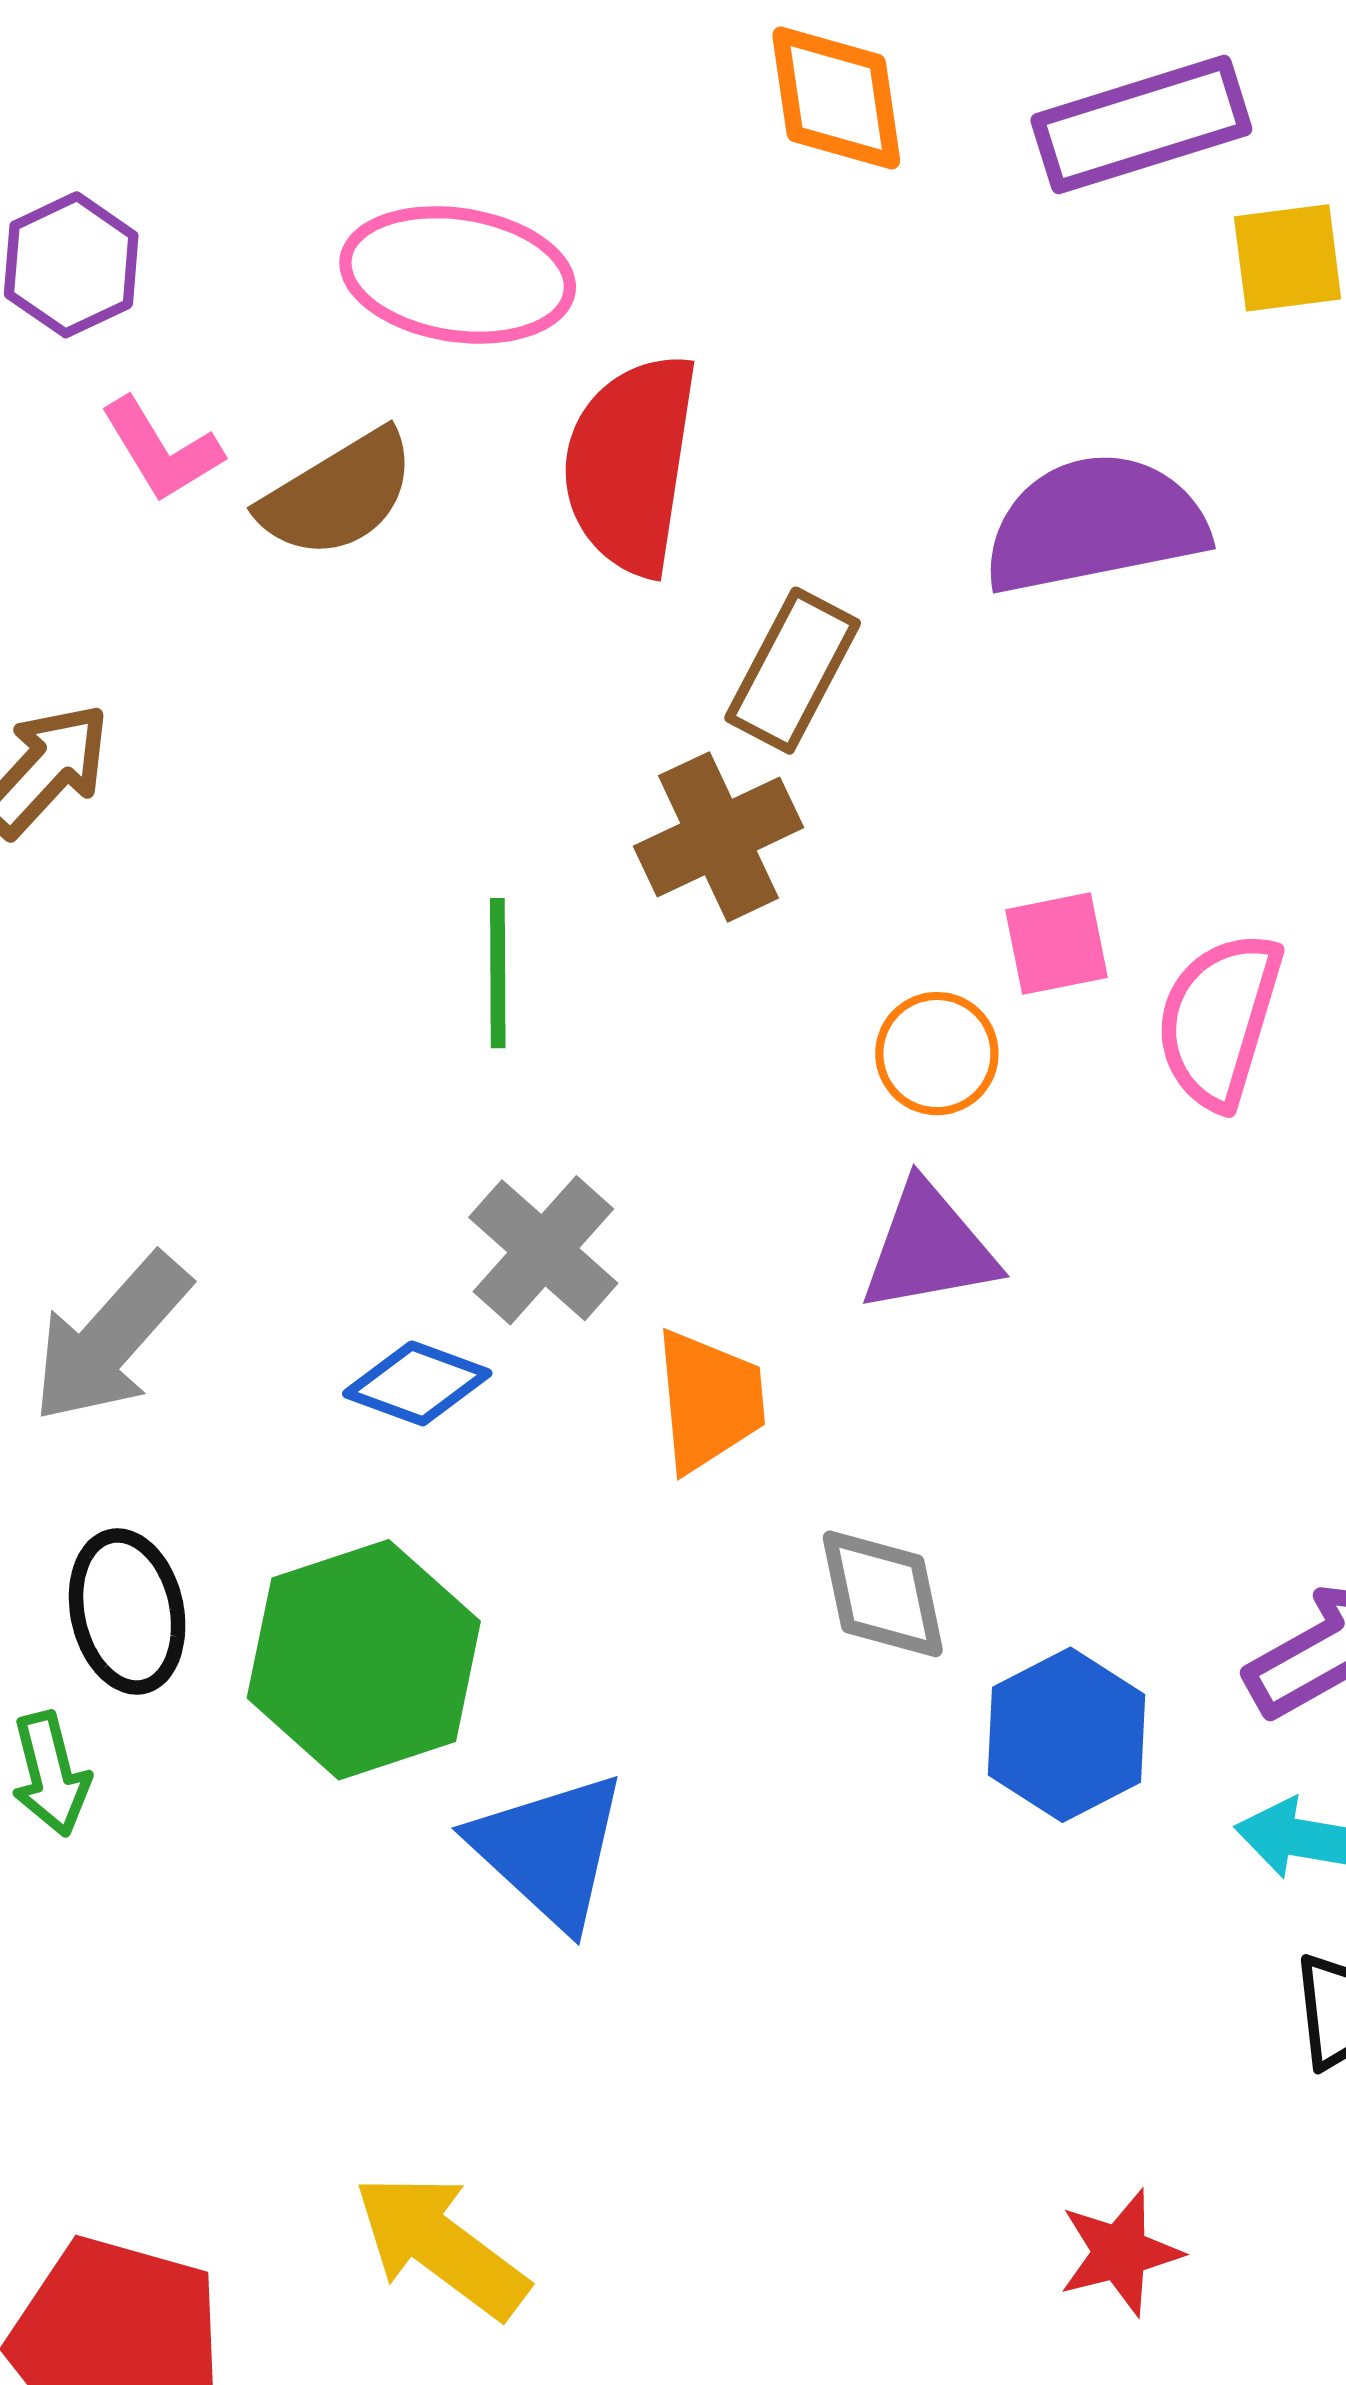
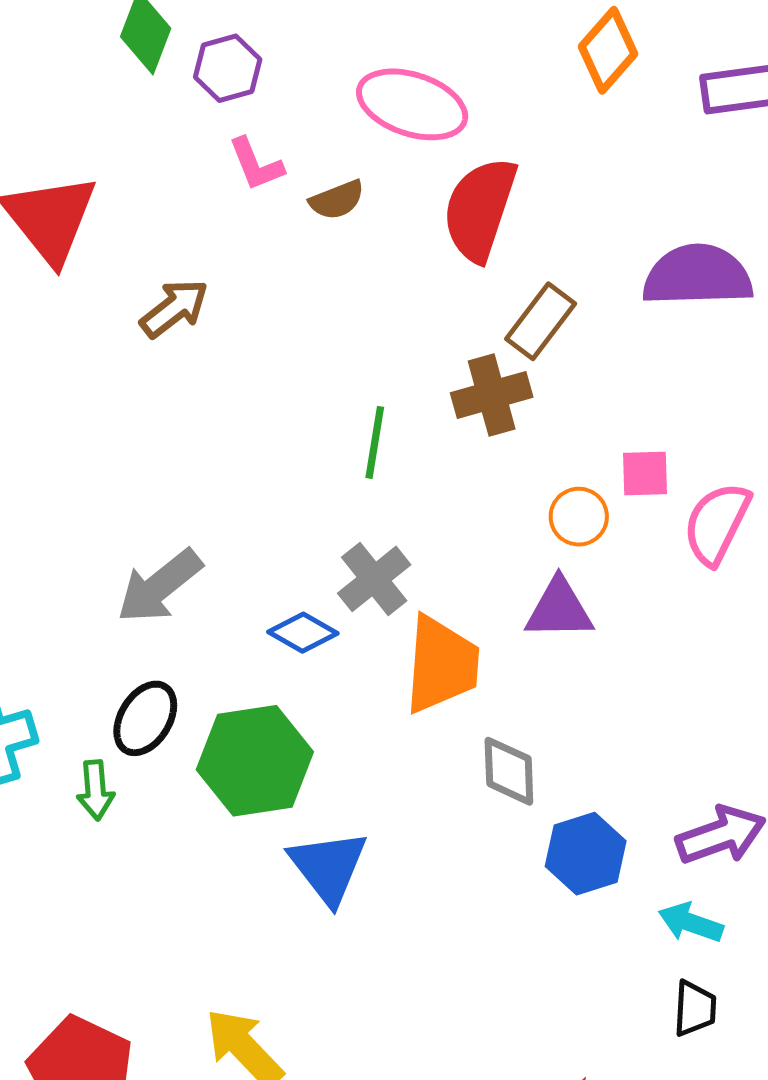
orange diamond: (836, 98) -> (608, 50), turned 40
brown semicircle: (338, 494) -> (337, 200), size x0.7
orange trapezoid: (709, 1401) -> (442, 665), size x1.4
black ellipse: (127, 1612) -> (145, 718), turned 34

